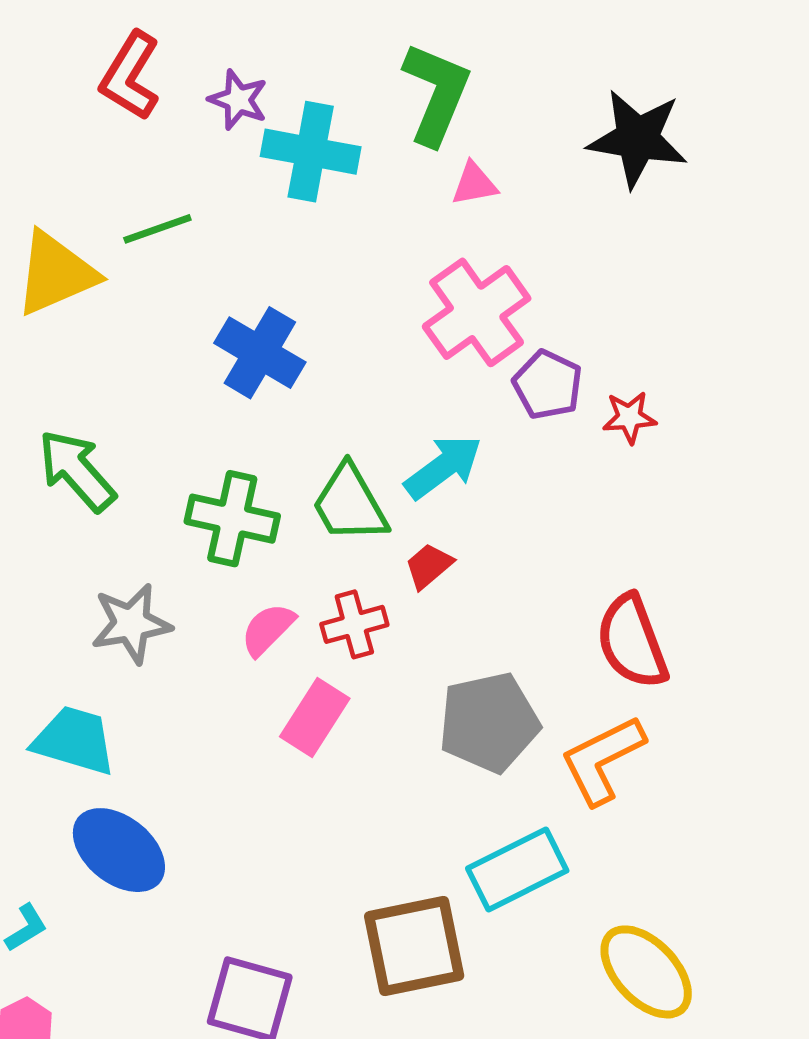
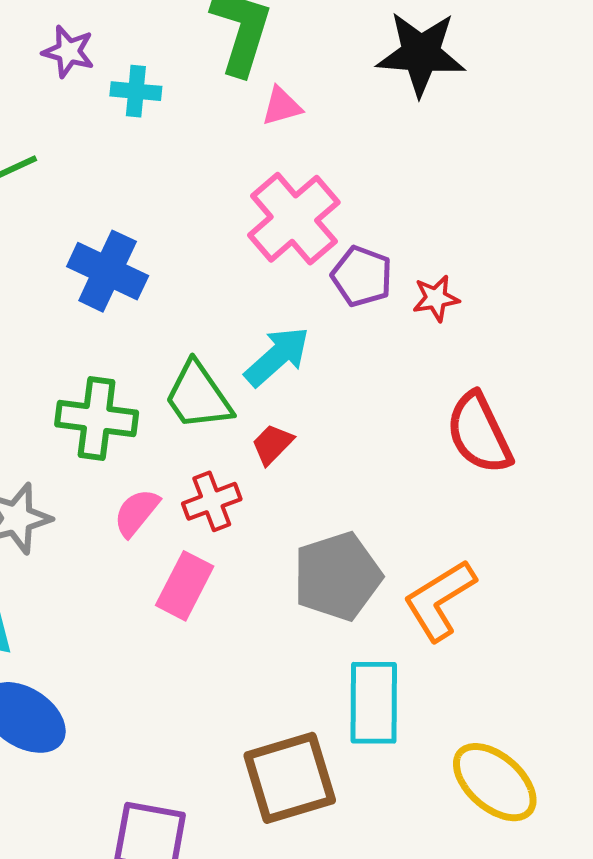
cyan cross: (311, 152) -> (136, 91), size x0.6
red semicircle: (632, 642) -> (479, 433), moved
cyan rectangle: (517, 869) -> (374, 703), turned -58

